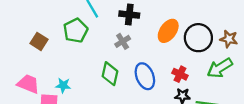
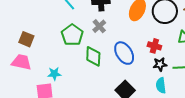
green pentagon: (76, 31) -> (72, 35), moved
pink trapezoid: (28, 84) -> (21, 62), moved

